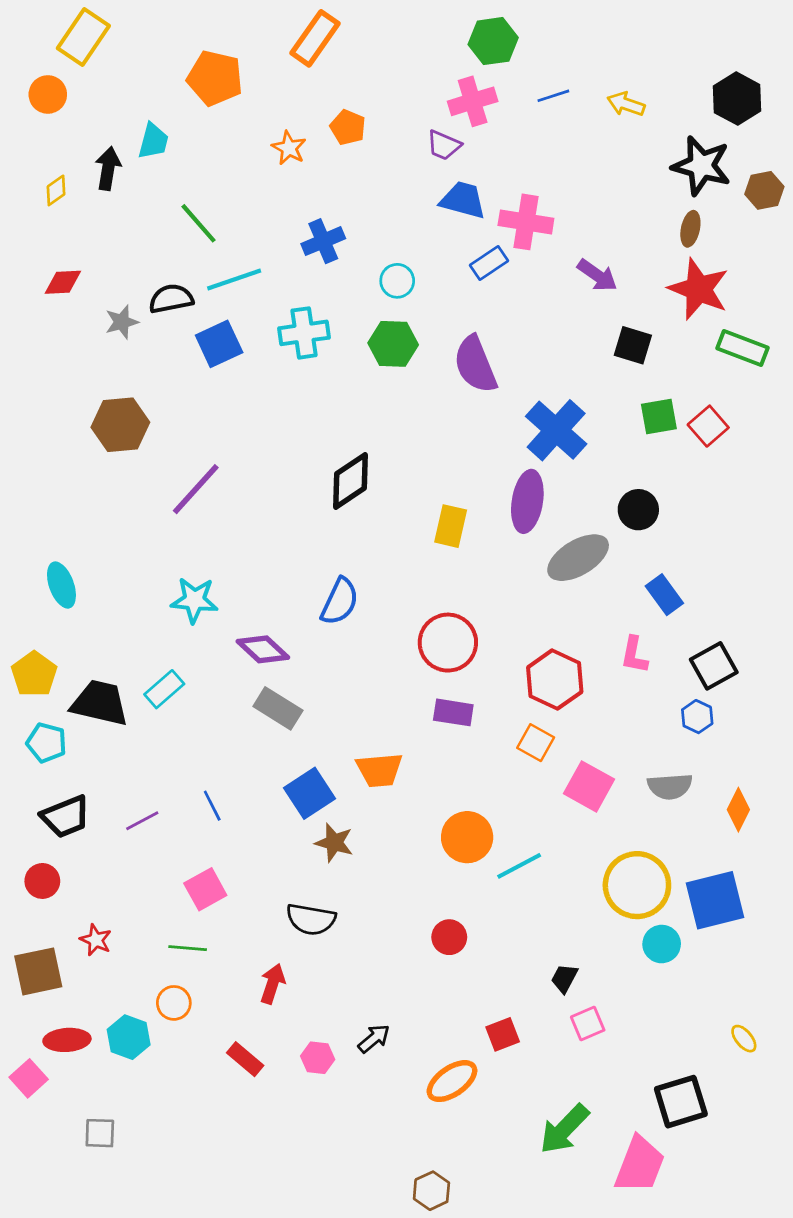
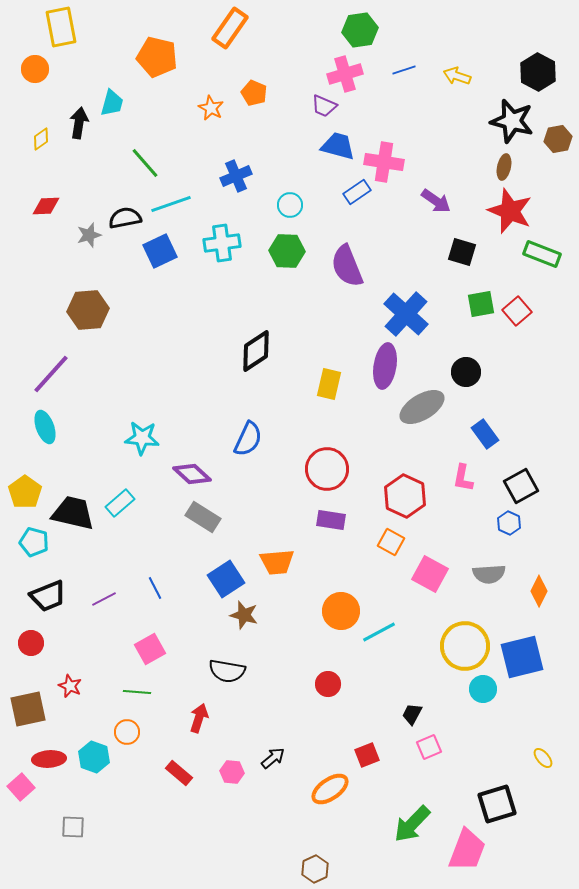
yellow rectangle: (83, 37) -> (61, 27), turned -45
purple line: (196, 489) -> (51, 374), moved

